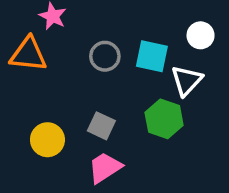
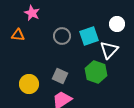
orange triangle: (28, 54) -> (18, 35), size x0.6
cyan square: (152, 56) -> (89, 36), turned -30

